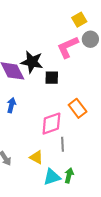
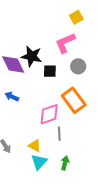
gray circle: (90, 39) -> (78, 66), moved
blue arrow: (11, 105) -> (12, 97), turned -80
orange rectangle: (78, 108) -> (74, 100), size x1.4
cyan triangle: (52, 177) -> (39, 162), moved, turned -30

